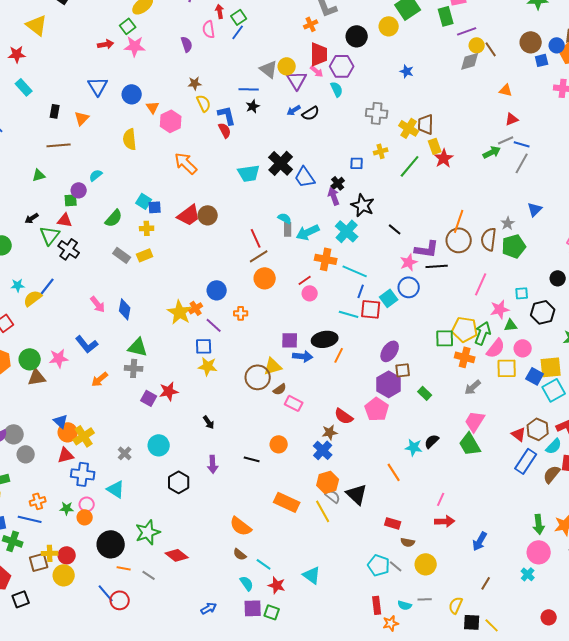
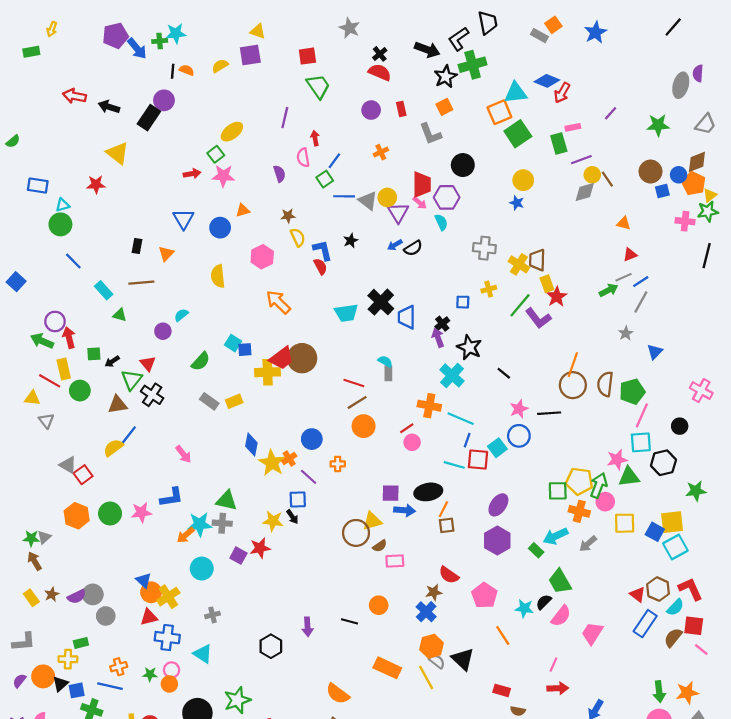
green square: (239, 17) -> (325, 179), moved
orange cross: (311, 24) -> (381, 152), moved
yellow circle: (389, 26) -> (523, 180), moved
cyan rectangle: (24, 87) -> (104, 290), moved
blue line: (249, 89) -> (344, 196), moved
orange triangle: (153, 107) -> (243, 210), moved, turned 48
blue line: (522, 144) -> (641, 282), turned -49
green triangle: (39, 175) -> (120, 315), turned 32
blue trapezoid: (305, 177) -> (407, 317), turned 35
green square: (71, 200) -> (94, 354), moved
brown circle: (208, 215) -> (302, 358), size x1.4
red triangle: (65, 220) -> (148, 364), turned 42
gray star: (508, 223) -> (626, 333), moved
yellow cross: (147, 228) -> (268, 372), moved, size x1.6
cyan arrow: (308, 232) -> (556, 536), moved
red line: (256, 238) -> (354, 383), turned -48
purple L-shape: (427, 249) -> (538, 318), moved, turned 45
pink line: (481, 284) -> (642, 415), moved
cyan star: (18, 285) -> (200, 524), moved, size x1.6
cyan square: (522, 293) -> (641, 442), size x1.5
blue diamond: (125, 309) -> (251, 444), moved
green triangle: (511, 325) -> (629, 477), size x1.5
blue L-shape: (87, 344) -> (172, 497), turned -60
pink semicircle: (496, 348) -> (561, 616), moved
pink circle: (523, 348) -> (605, 502), moved
yellow star: (208, 366) -> (273, 521), moved
brown square: (403, 370) -> (447, 525), moved
brown triangle: (37, 377) -> (118, 405), moved
pink rectangle: (294, 403) -> (395, 561), turned -30
pink pentagon: (377, 409) -> (484, 595), moved
pink trapezoid: (475, 421) -> (592, 633), moved
black arrow: (209, 422) -> (292, 517), moved
green trapezoid: (470, 444) -> (560, 581), moved
cyan circle: (159, 445) -> (202, 569), moved
gray cross: (125, 453) -> (213, 615), turned 32

